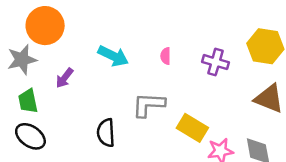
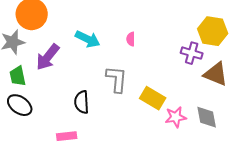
purple cross: (215, 62) -> (192, 53), moved
purple arrow: (65, 78) -> (48, 57), size x1.6
gray L-shape: (149, 105) -> (117, 79), turned 92

